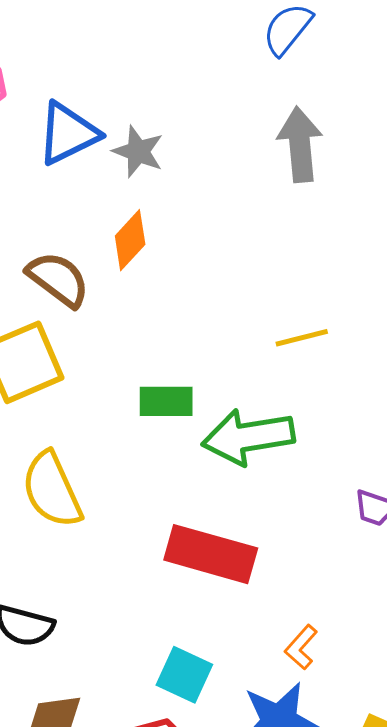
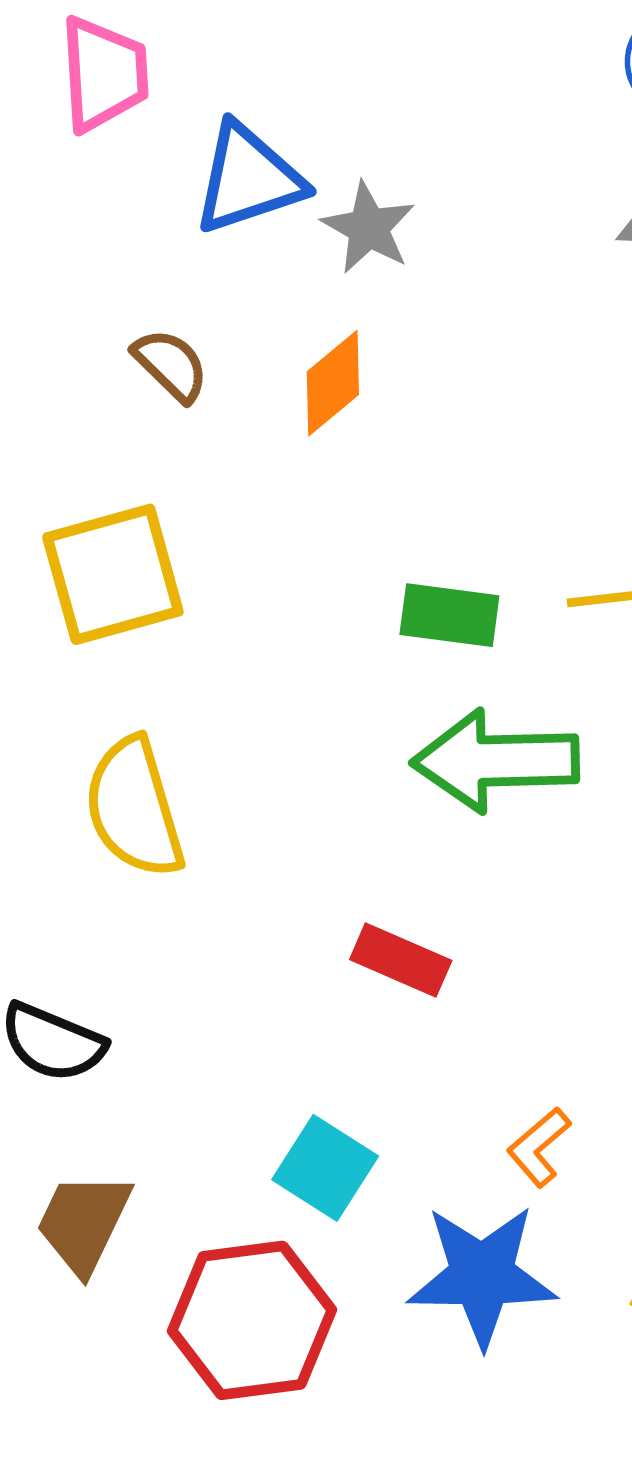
brown semicircle: (58, 279) -> (171, 365), moved, size x0.7
green rectangle: (166, 401) -> (449, 615), moved
red rectangle: (211, 554) -> (401, 960), size x0.6

